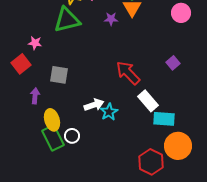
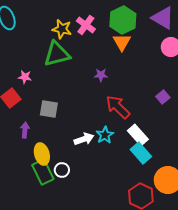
purple star: (111, 19) -> (101, 75), moved
cyan star: (109, 112) -> (105, 135), moved
cyan rectangle: (164, 119) -> (141, 153), moved, turned 45

